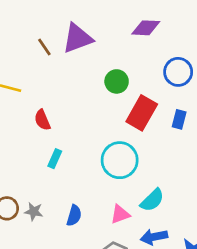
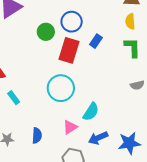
blue circle: (178, 72) -> (72, 22), moved
blue rectangle: (179, 119) -> (96, 41), moved, turned 32
cyan rectangle: (55, 159) -> (14, 98), turned -48

